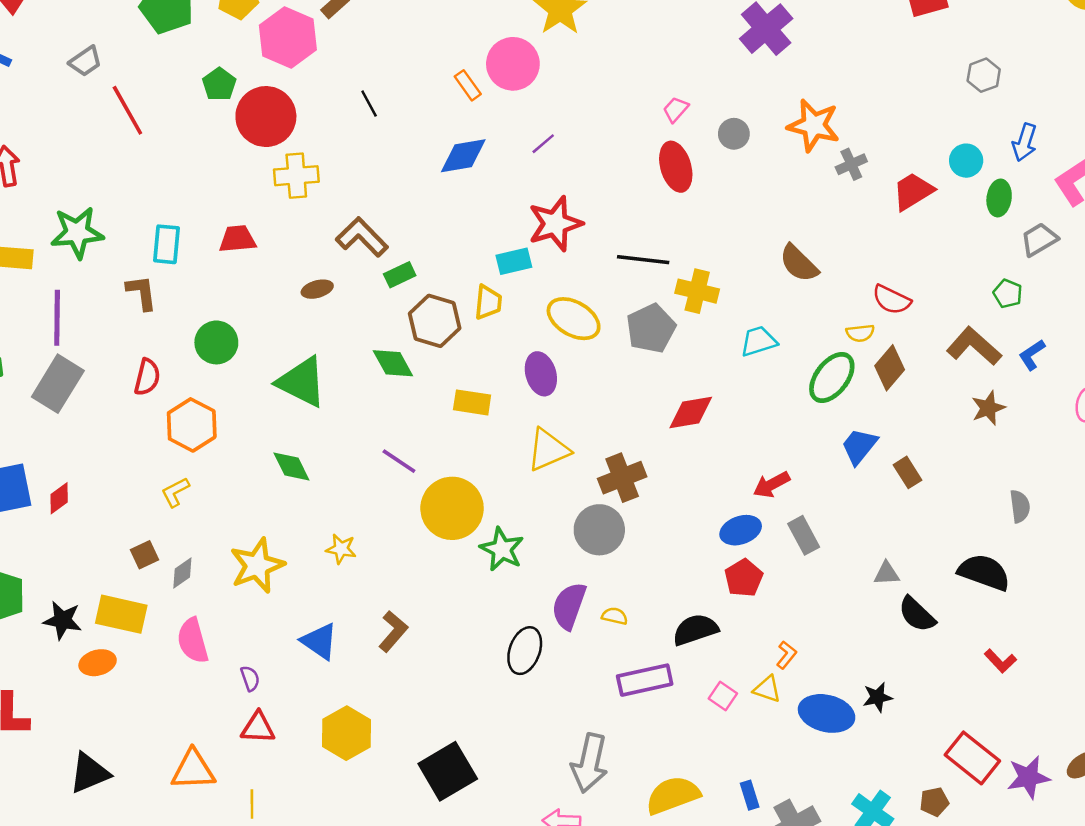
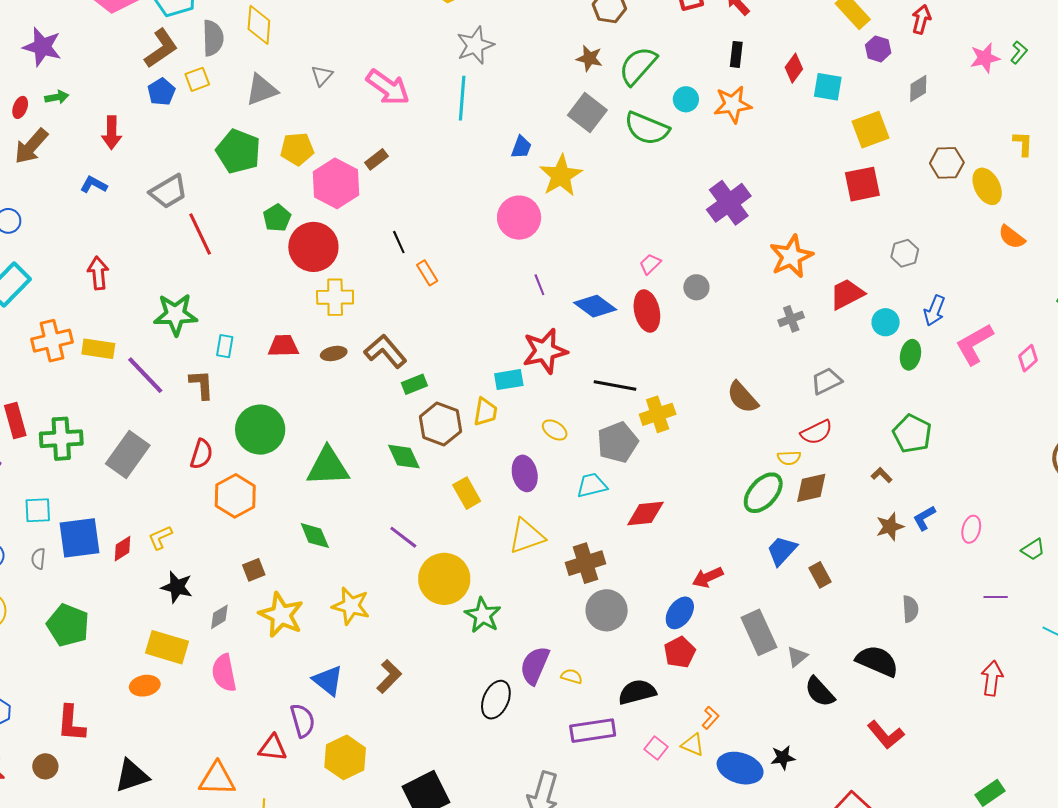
gray trapezoid: (85, 61) -> (168, 192), size x1.4
orange rectangle: (468, 85) -> (427, 273), moved
orange star: (814, 125) -> (791, 256), moved, turned 30
purple line: (543, 144) -> (539, 285), turned -75
blue diamond: (463, 156) -> (595, 306), moved, turned 42
red trapezoid: (913, 191) -> (847, 294), moved
green star: (77, 233) -> (175, 314), moved
gray trapezoid: (1039, 239) -> (826, 381), moved
cyan rectangle: (166, 244) -> (225, 346), size x0.7
brown ellipse: (317, 289) -> (334, 353), moved
yellow cross: (697, 291) -> (658, 414), turned -36
green pentagon: (1008, 294) -> (912, 434), size x1.6
red semicircle: (892, 300) -> (817, 432), turned -56
purple line: (57, 318) -> (145, 375), moved, turned -48
yellow ellipse: (574, 319) -> (555, 430), size x0.6
cyan trapezoid: (759, 341) -> (592, 485), moved
green circle: (216, 342) -> (260, 430), size x1.4
brown L-shape: (974, 346) -> (882, 475), size x0.5
blue L-shape: (1032, 355) -> (924, 518), moved
brown diamond: (890, 368) -> (811, 488), turned 33
green triangle: (302, 382) -> (328, 467), turned -33
yellow rectangle: (472, 402) -> (467, 493), turned 48
yellow L-shape: (175, 492) -> (160, 537), moved
gray circle: (599, 530) -> (607, 610), moved
blue ellipse: (741, 530) -> (680, 613), turned -40
gray rectangle: (804, 535) -> (759, 632), moved, size x1.4
yellow star: (341, 549) -> (351, 606), size x1.5
brown square: (145, 555) -> (254, 570), moved
yellow star: (257, 566) -> (281, 615), turned -30
gray triangle: (887, 573) -> (797, 657), turned -40
black star: (62, 620) -> (177, 587), moved
red L-shape: (1000, 661) -> (886, 735), size x1.4
purple semicircle: (250, 678) -> (303, 721), moved, size x1.6

